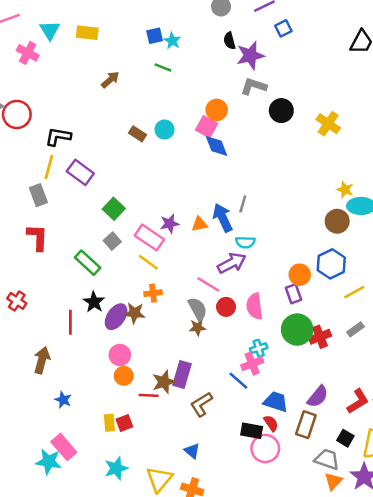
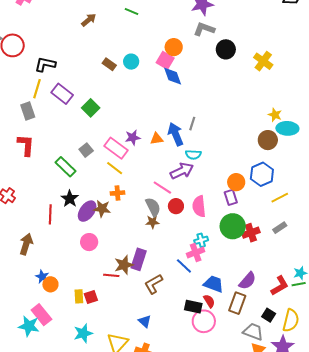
green square: (114, 209) -> (91, 108), moved
orange circle: (124, 376) -> (50, 284), moved

